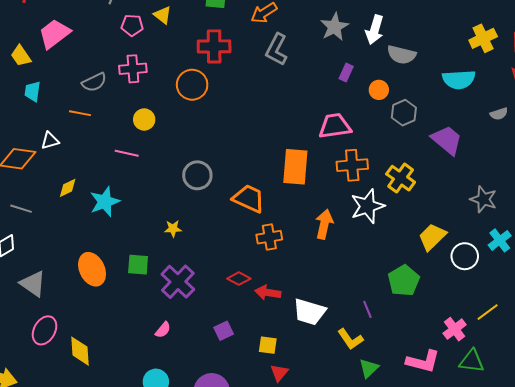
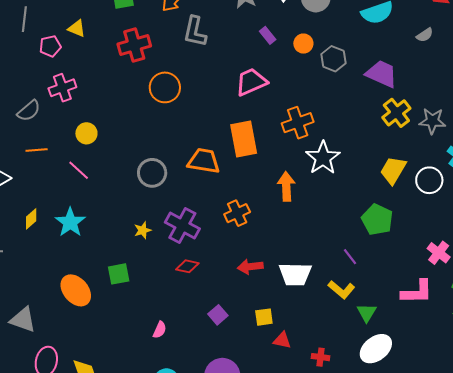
purple rectangle: (346, 73) -> (268, 35), turned -48
orange circle: (192, 85) -> (165, 87), moved
orange line: (80, 113) -> (37, 150), moved
pink trapezoid: (335, 126) -> (251, 82), moved
pink line: (127, 153) -> (79, 170), turned 45
yellow cross: (401, 178) -> (396, 113), moved, turned 32
orange trapezoid: (249, 199) -> (204, 161), moved
red diamond: (239, 279) -> (187, 266), moved
purple cross: (178, 282) -> (182, 226), moved
red triangle: (279, 373) -> (282, 340), turned -42

